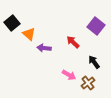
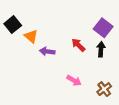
black arrow: (94, 62) -> (101, 49), moved, turned 40
brown cross: (88, 83) -> (104, 89), moved

